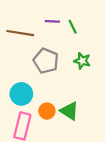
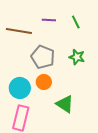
green line: (73, 27) -> (76, 22), moved
orange circle: (47, 111) -> (44, 82), moved

